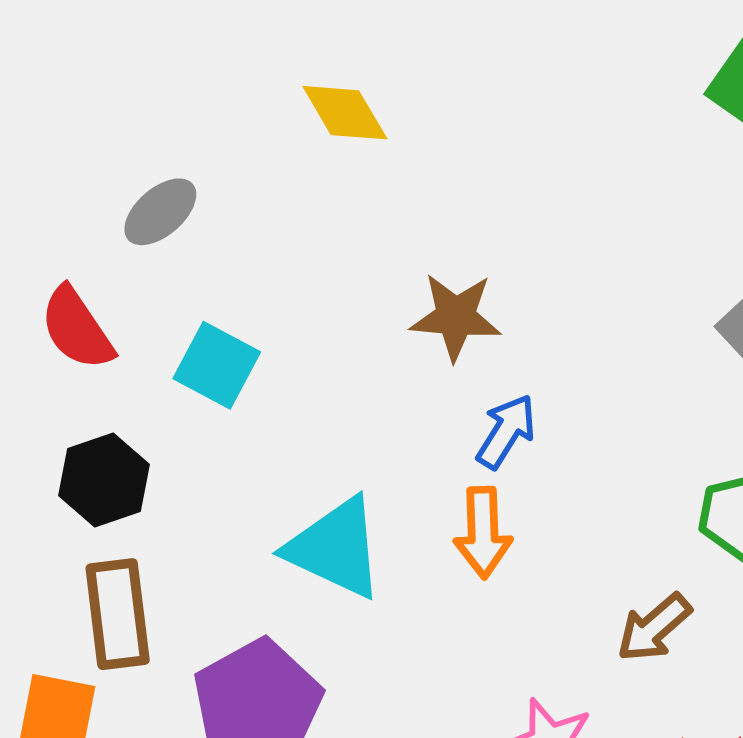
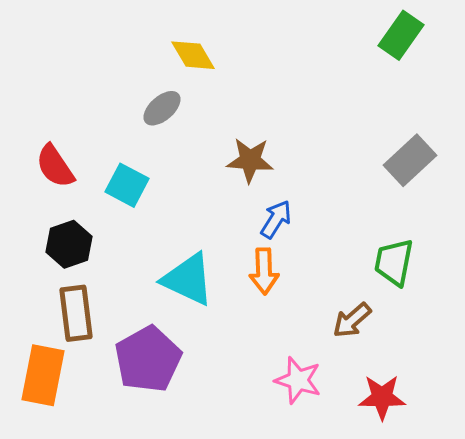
gray ellipse: (160, 212) -> (162, 108), moved

